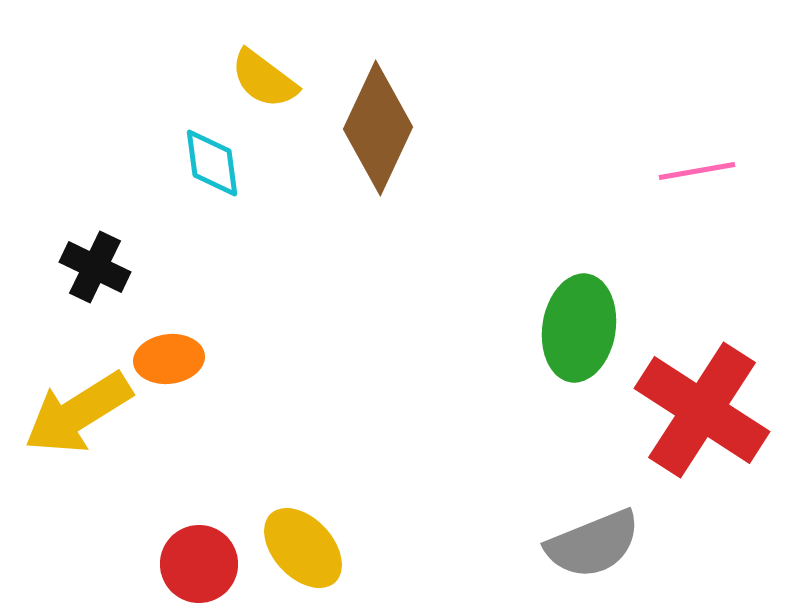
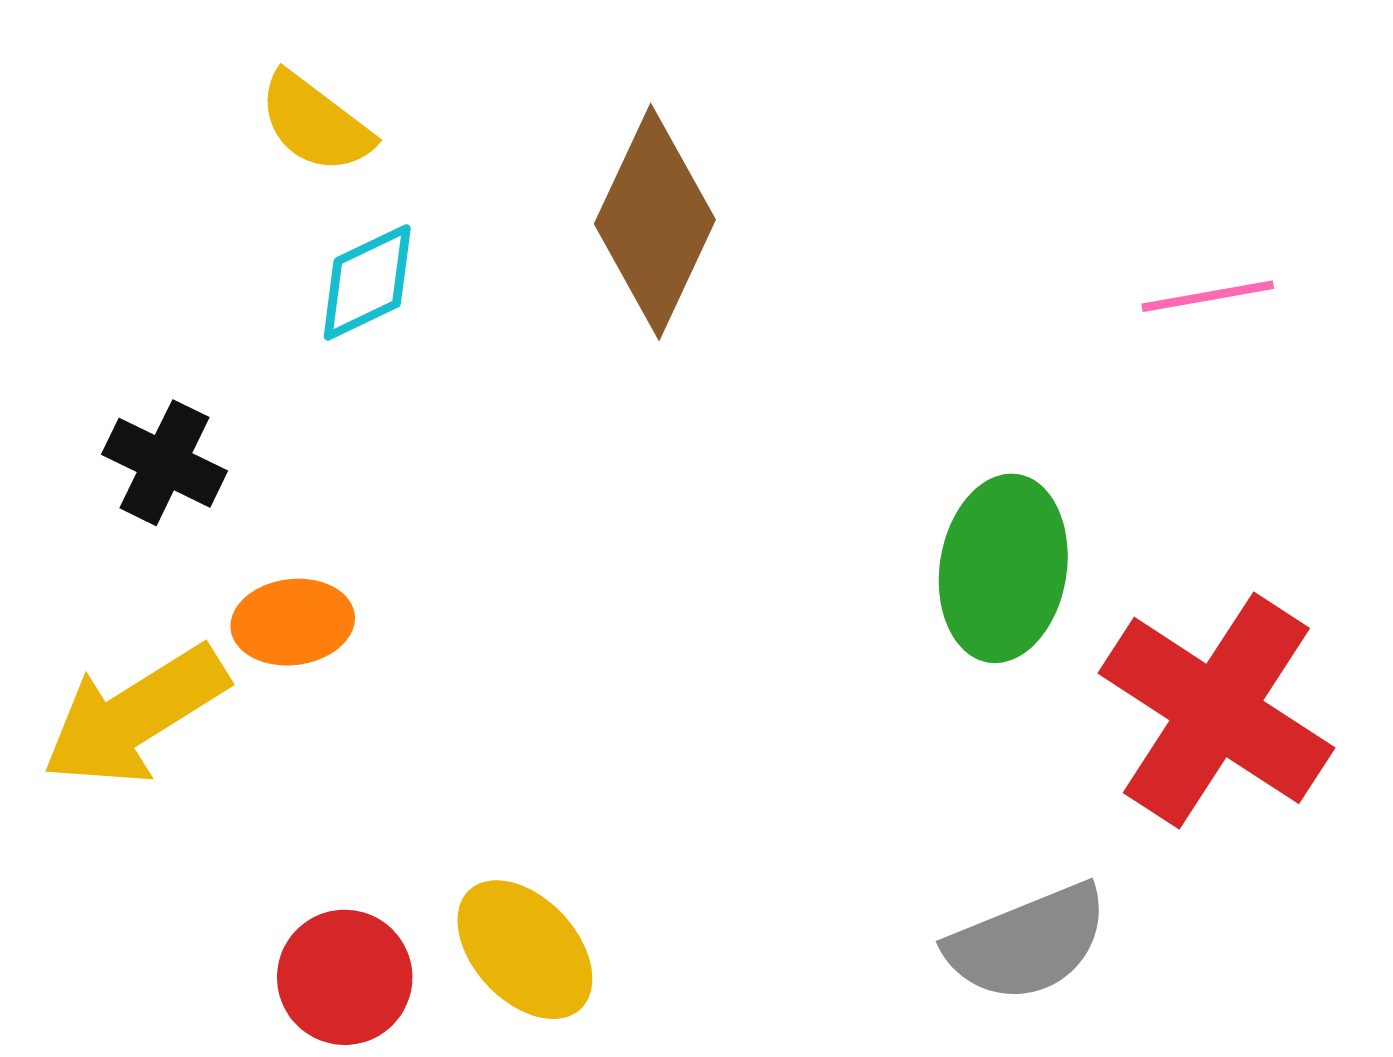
yellow semicircle: (264, 79) -> (315, 123), moved
cyan diamond: (212, 163) -> (367, 282), turned 72

